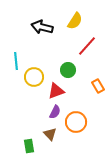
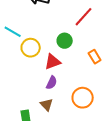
cyan line: (16, 61) -> (13, 32), turned -54
orange circle: (76, 122) -> (83, 98), moved

